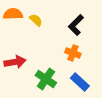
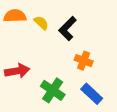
black L-shape: (76, 25) -> (68, 29), moved

